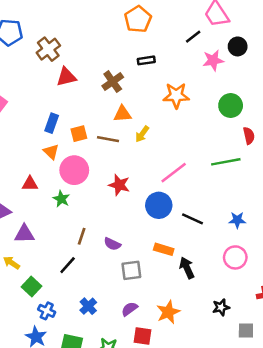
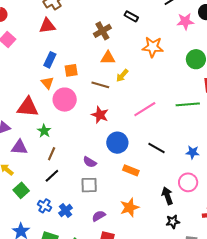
black rectangle: (146, 60) -> (131, 16), turned 32
red triangle: (66, 77) -> (47, 26), moved
brown line: (108, 139) -> (100, 85), moved
red triangle: (30, 184) -> (28, 107), size x1.6
green star: (61, 199) -> (44, 131), moved
blue circle: (159, 205) -> (117, 143), moved
brown line: (82, 236) -> (52, 154), moved
black arrow: (187, 268) -> (167, 196), moved
gray square: (131, 270) -> (89, 185), moved
blue cross: (47, 311) -> (44, 206), moved
orange star: (168, 312) -> (130, 207), moved

